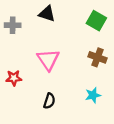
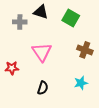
green square: (96, 21) -> (71, 18), moved
gray cross: (13, 25) -> (20, 22), moved

